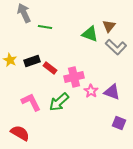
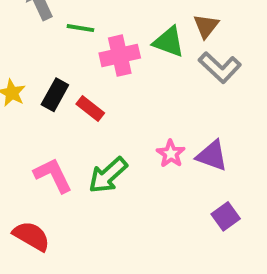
black rectangle: (32, 61) -> (55, 95), turned -42
pink cross: (74, 77) -> (120, 56), moved
purple square: (119, 123) -> (226, 216), turned 32

